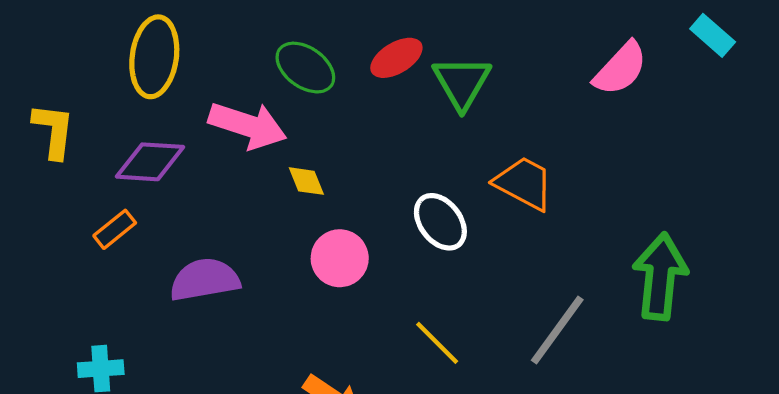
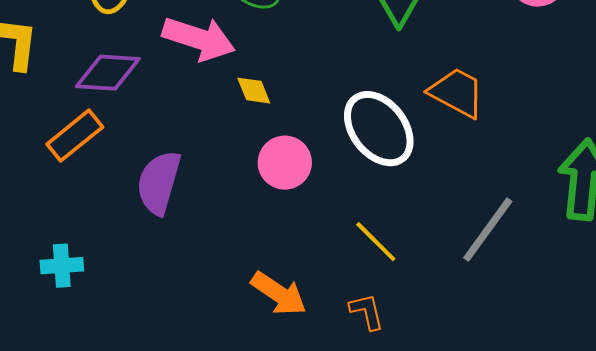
white ellipse: (440, 222) -> (379, 129), size x1.4
orange rectangle: (115, 229) -> (75, 136), size x1.4
purple semicircle: (205, 280) -> (159, 183), turned -64

